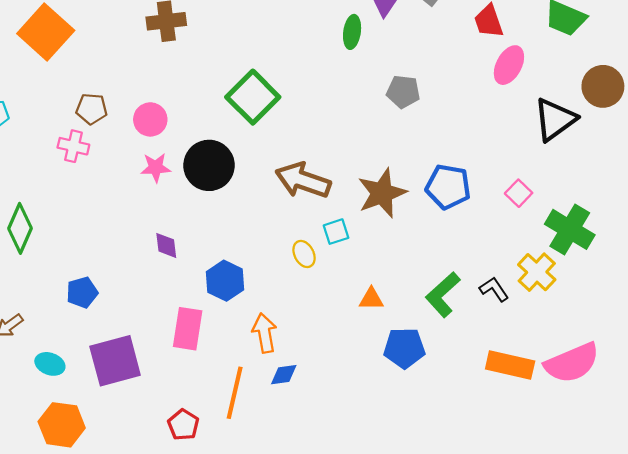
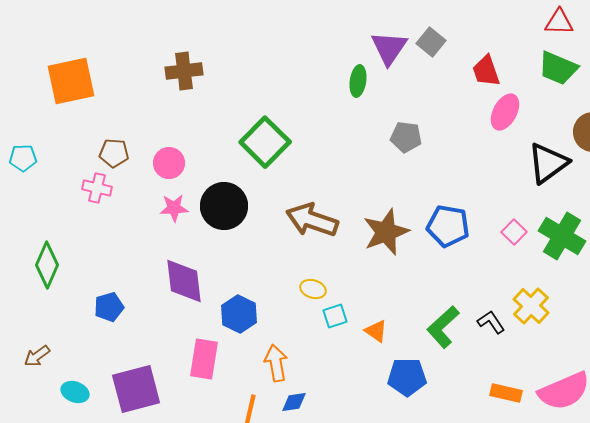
orange square: (46, 32) -> (71, 81), turned 36
green cross: (570, 229) -> (562, 236), moved
cyan square: (336, 232) -> (335, 316), moved
purple diamond: (166, 245) -> (184, 281), size x1.8
yellow ellipse: (304, 254) -> (313, 289), turned -45
blue pentagon: (82, 292) -> (109, 307), moved
orange triangle: (371, 299) -> (376, 331), turned 35
orange rectangle: (510, 365) -> (506, 393), size x0.7

